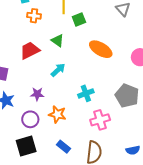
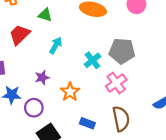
gray pentagon: (127, 96) -> (122, 51), moved
orange star: (57, 114) -> (70, 92), turned -30
purple circle: (30, 119) -> (34, 108), moved

